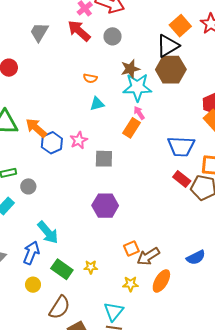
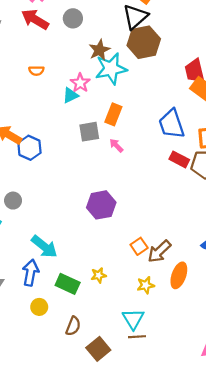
orange semicircle: (90, 78) -> (36, 71), moved
pink arrow: (139, 113) -> (116, 145), moved
pink star: (79, 140) -> (80, 83), moved
blue trapezoid: (181, 146) -> (172, 124), turned 80
gray square: (104, 159) -> (89, 132), moved
brown semicircle: (60, 307) -> (73, 326), size x0.7

